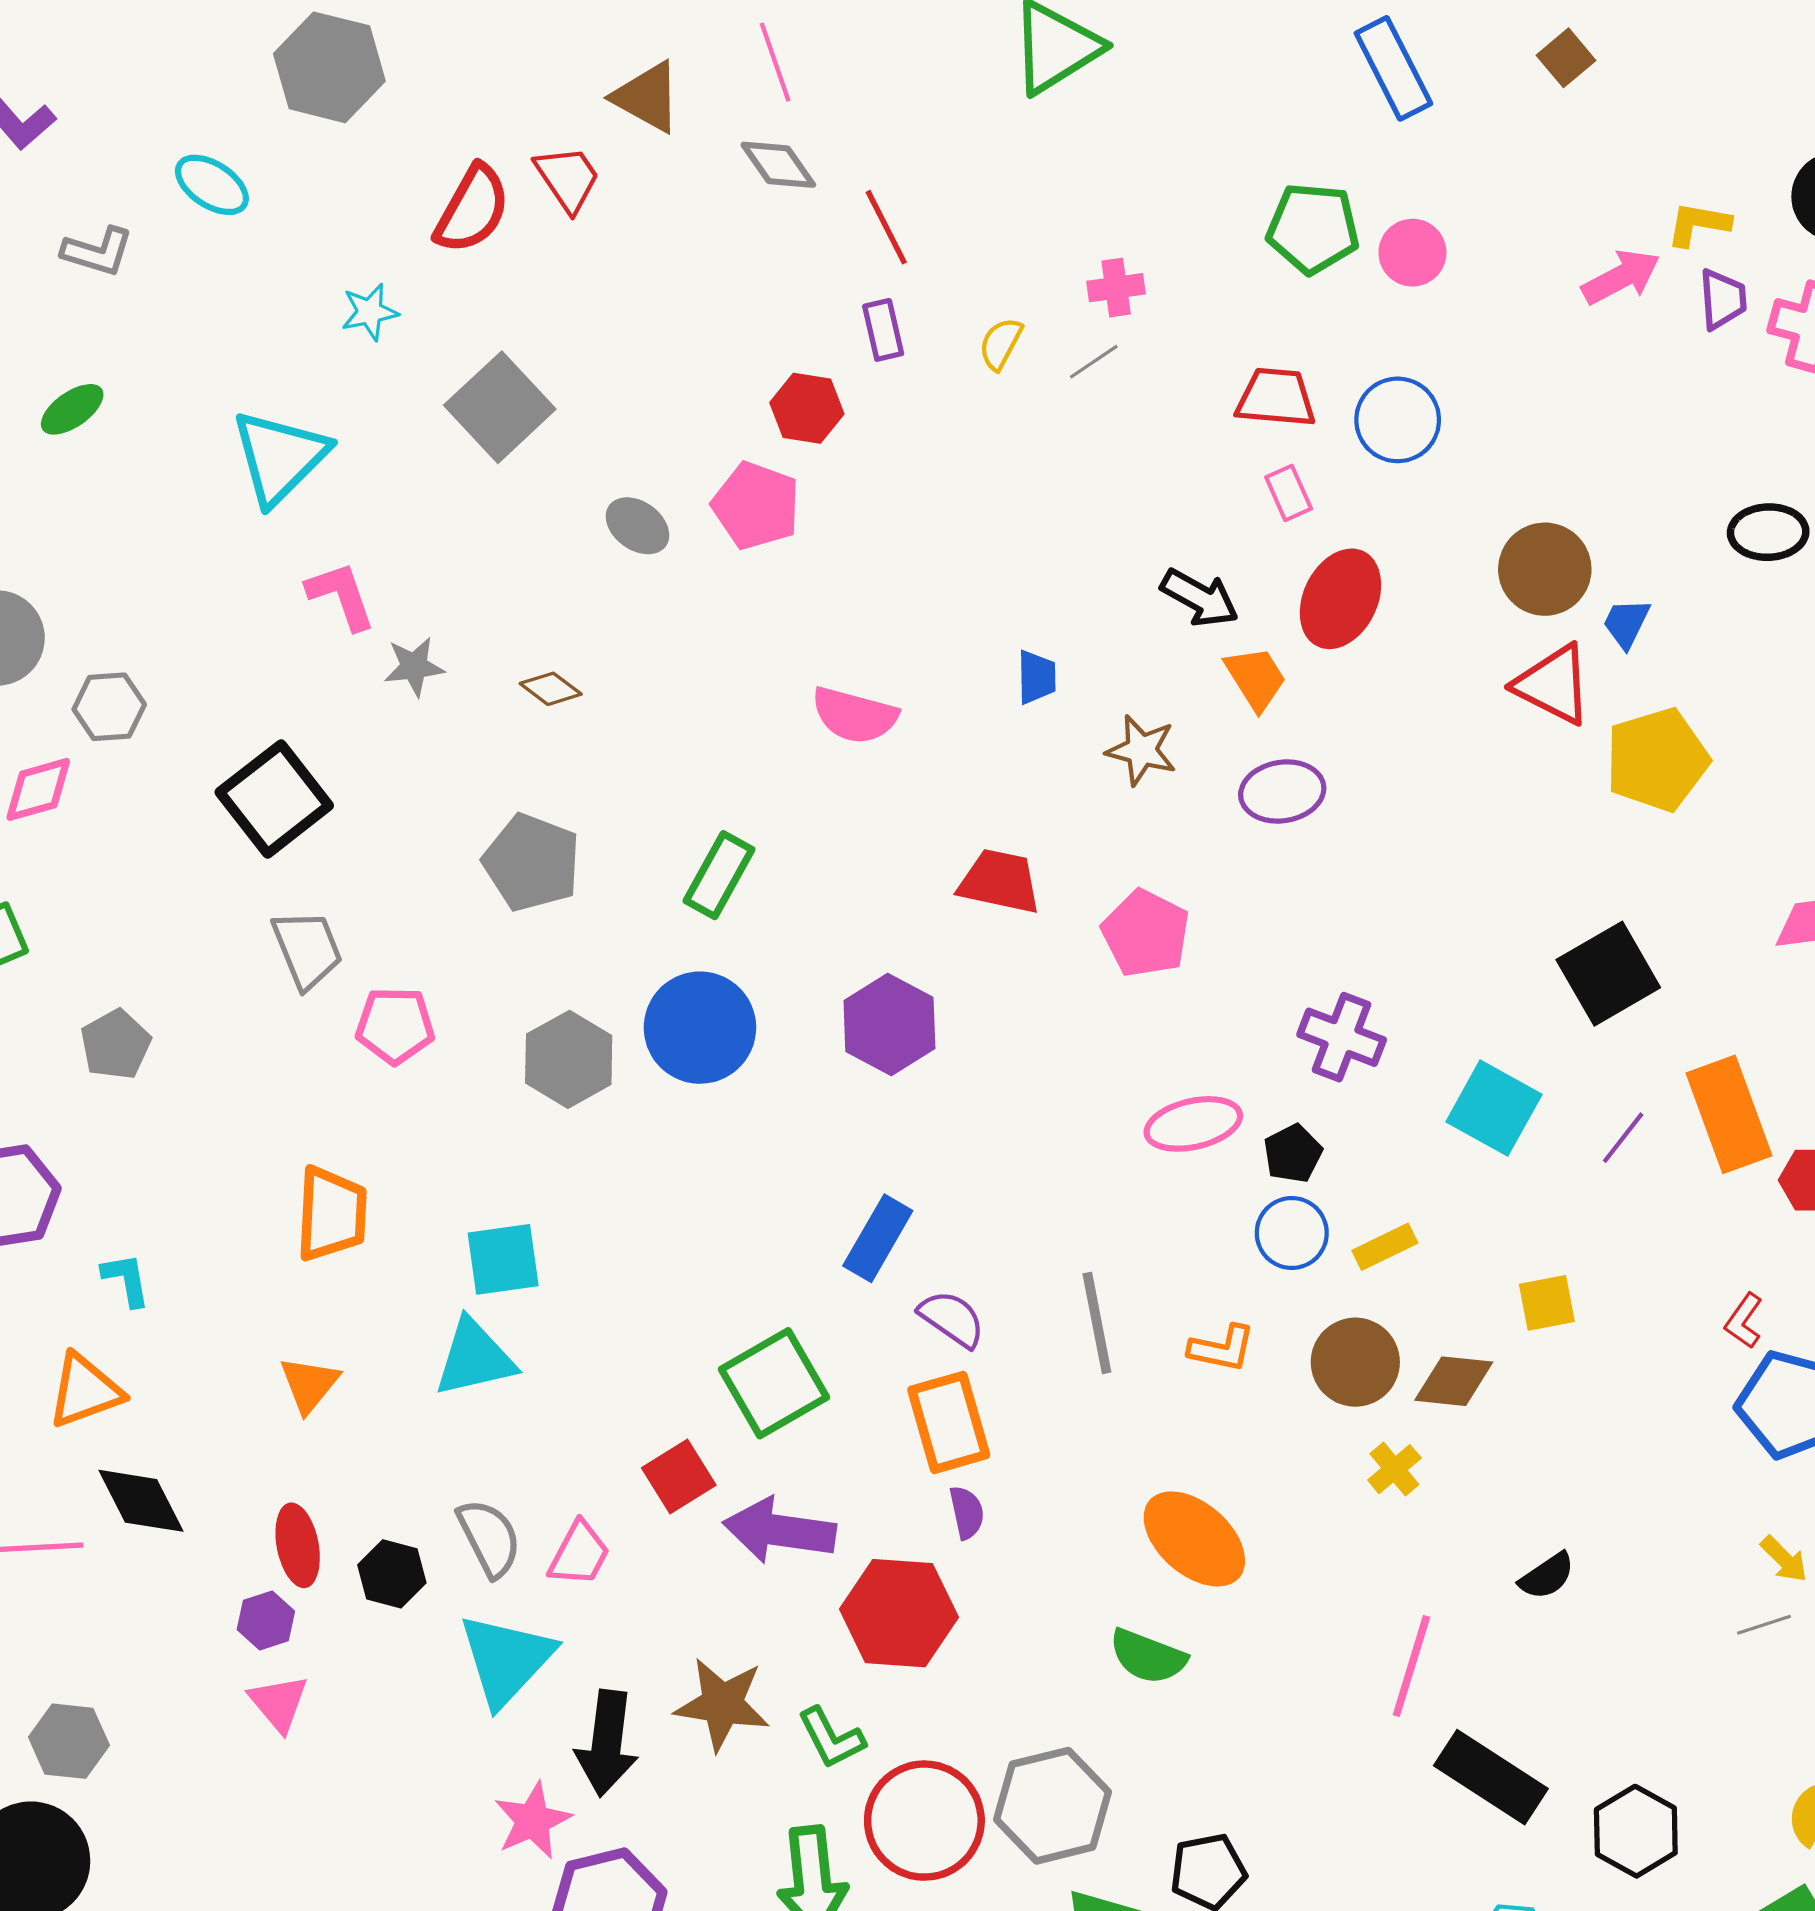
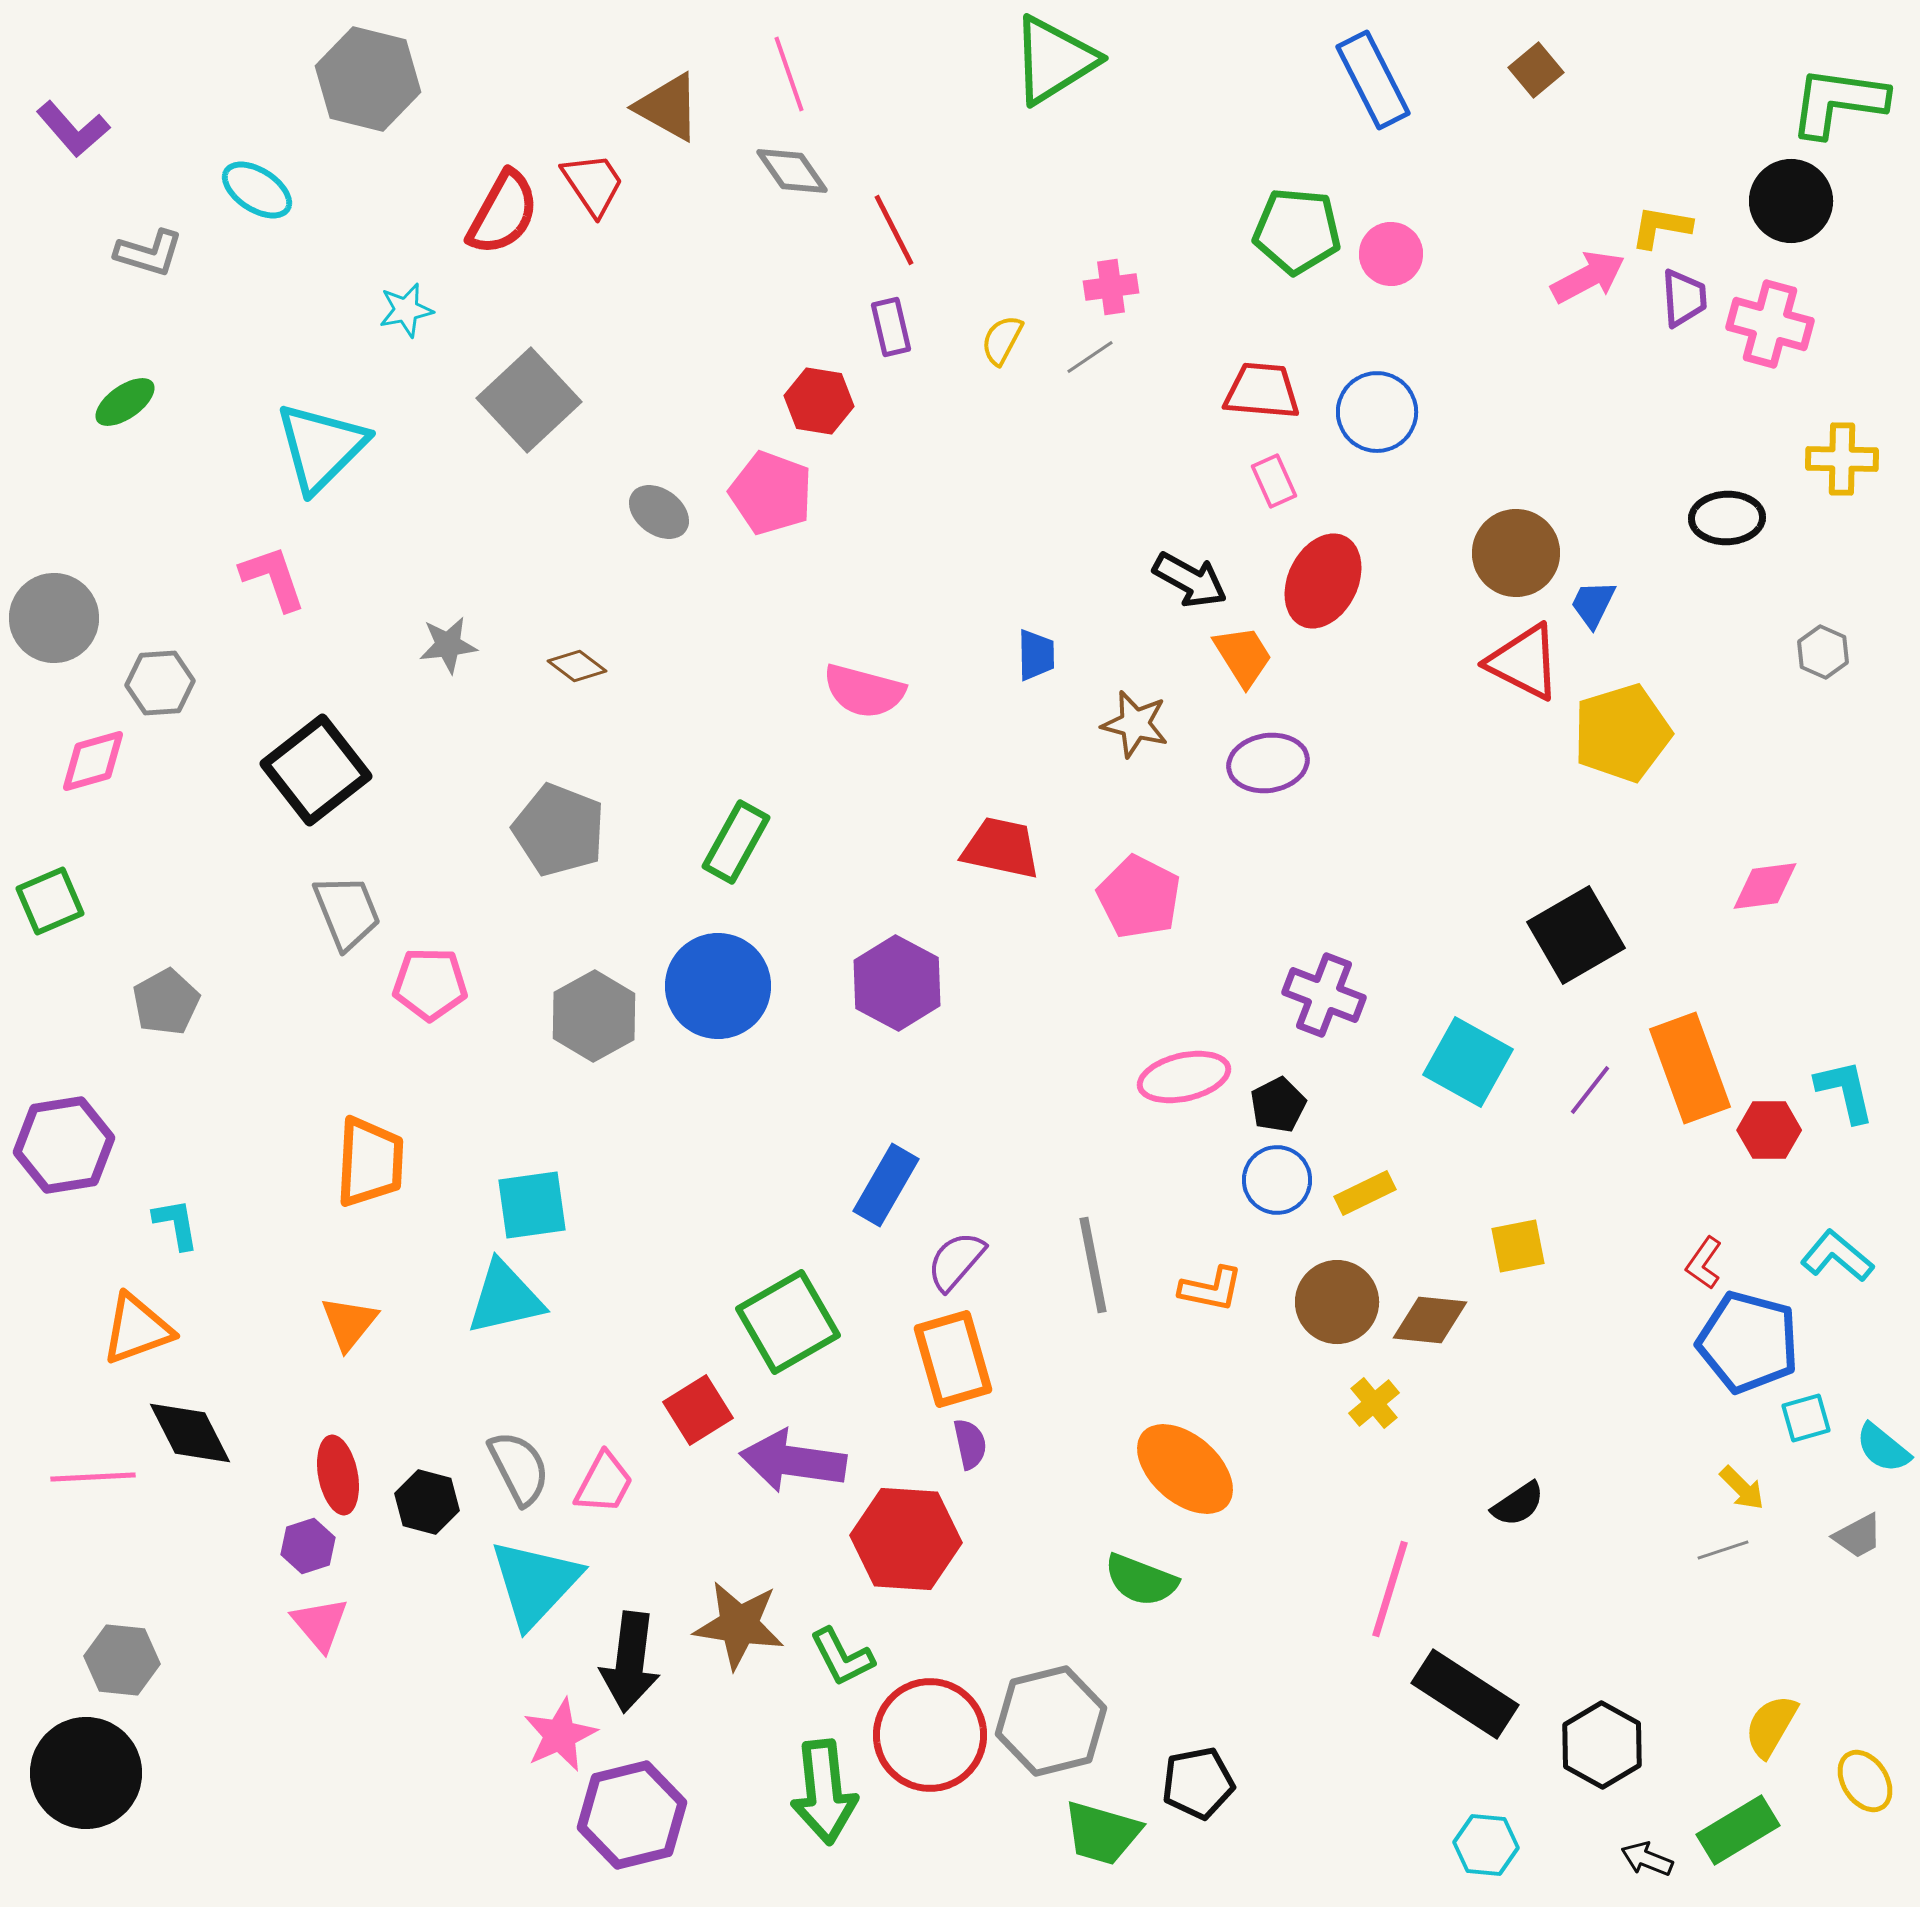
pink L-shape: (341, 596) -> (273, 578), moved
purple semicircle: (952, 1319) -> (956, 1261), turned -84

